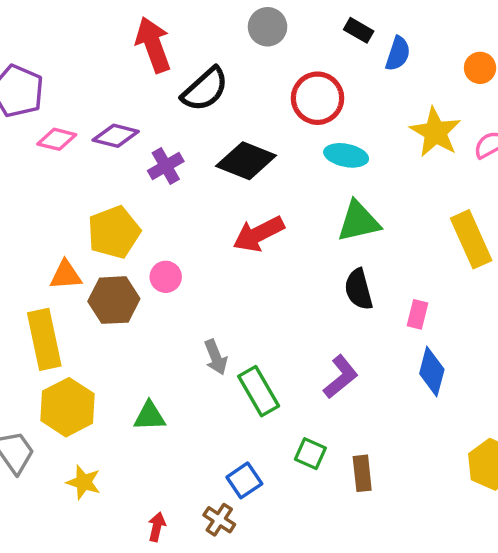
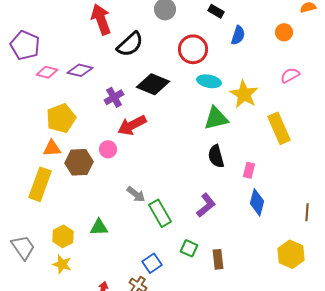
blue semicircle: (398, 54) -> (238, 35), moved
yellow star: (435, 132) -> (244, 94), moved
purple cross: (166, 166) -> (114, 97), moved
yellow pentagon: (114, 232) -> (61, 118), moved
red arrow: (259, 234) -> (132, 125), moved
yellow rectangle: (44, 339) -> (40, 184), turned 32
gray arrow: (216, 357) -> (136, 194), turned -30
yellow hexagon: (67, 407) -> (63, 236), moved, size x0.7

